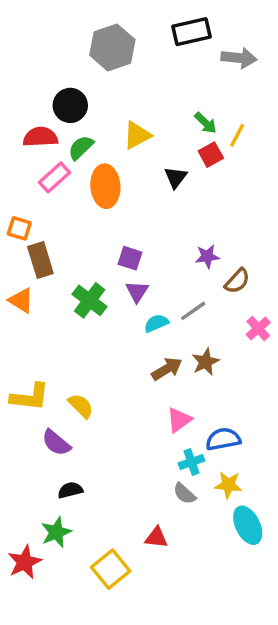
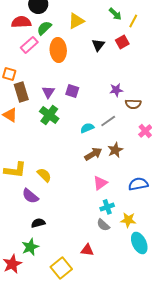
red square: (211, 155) -> (122, 42), moved
brown semicircle: (237, 281) -> (133, 104), turned 49
purple triangle: (137, 292) -> (48, 92), moved
blue semicircle: (223, 439) -> (138, 184), moved

